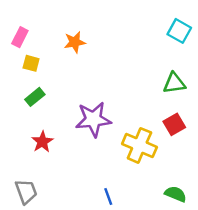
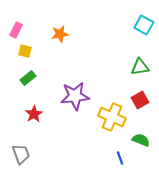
green semicircle: (176, 194) -> (141, 140), moved
blue line: (108, 196) -> (120, 158), moved

